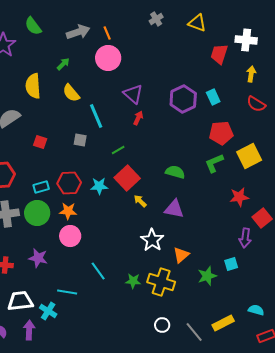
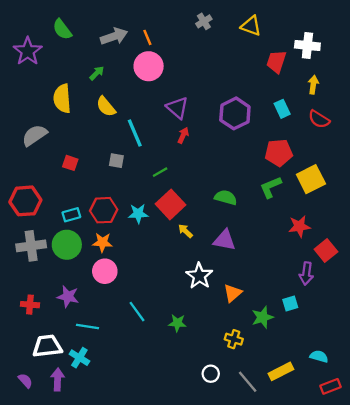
cyan rectangle: (213, 97) -> (282, 109), moved
yellow cross: (161, 282) -> (234, 339), moved, size x0.6
cyan line: (67, 292) -> (88, 326), moved

